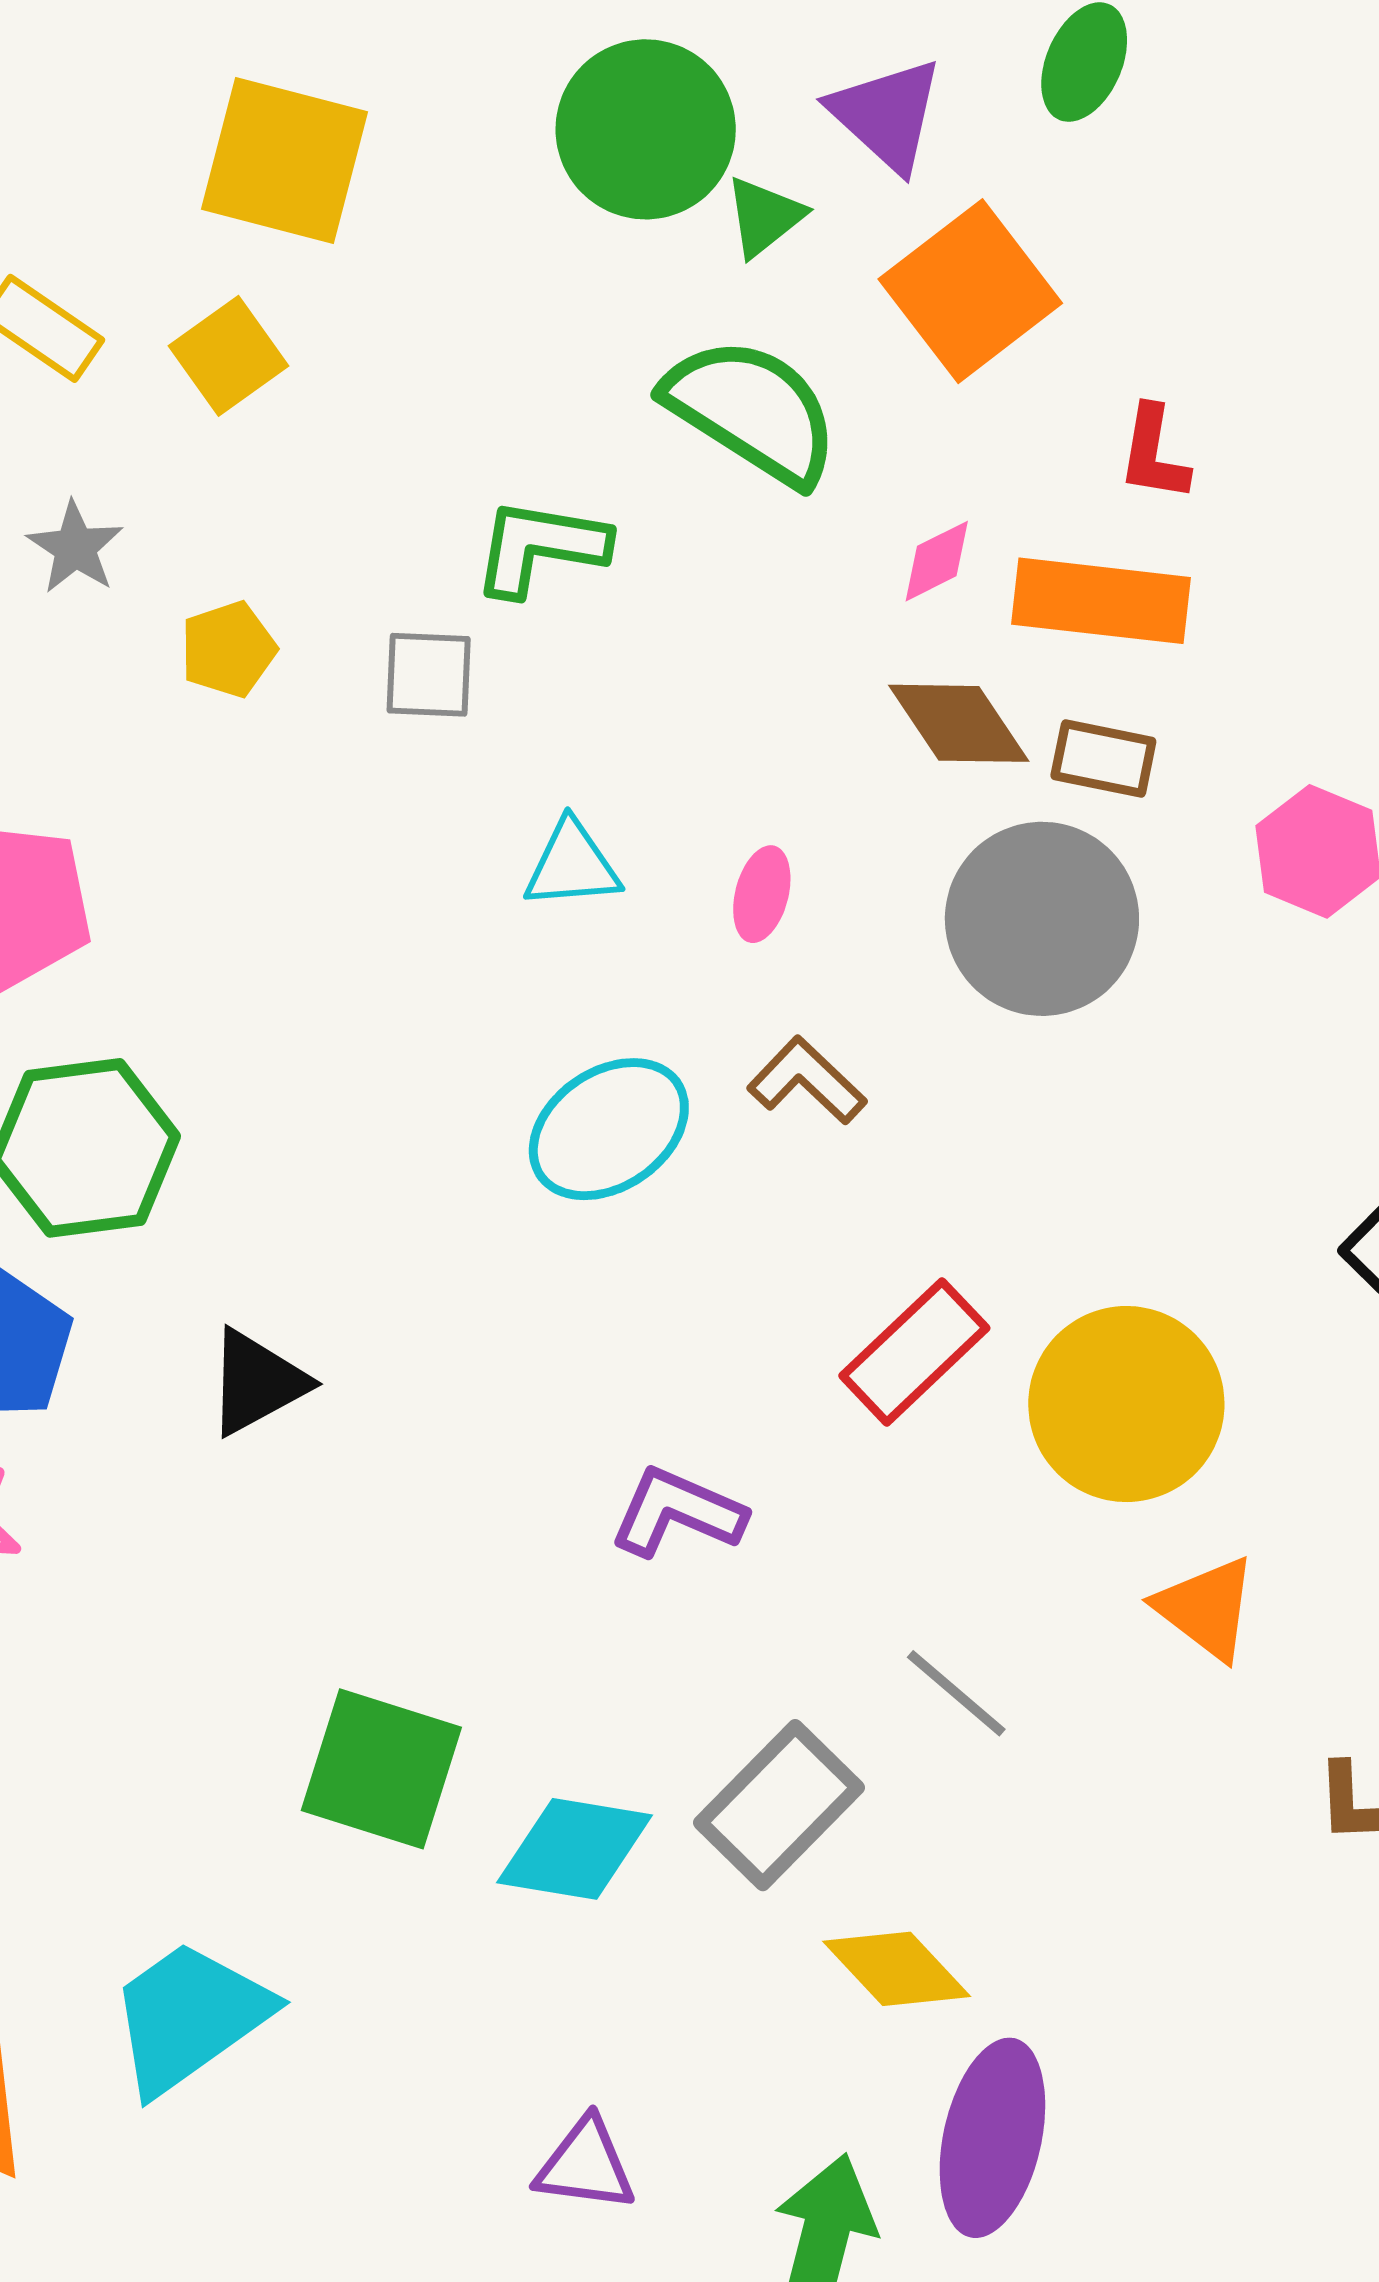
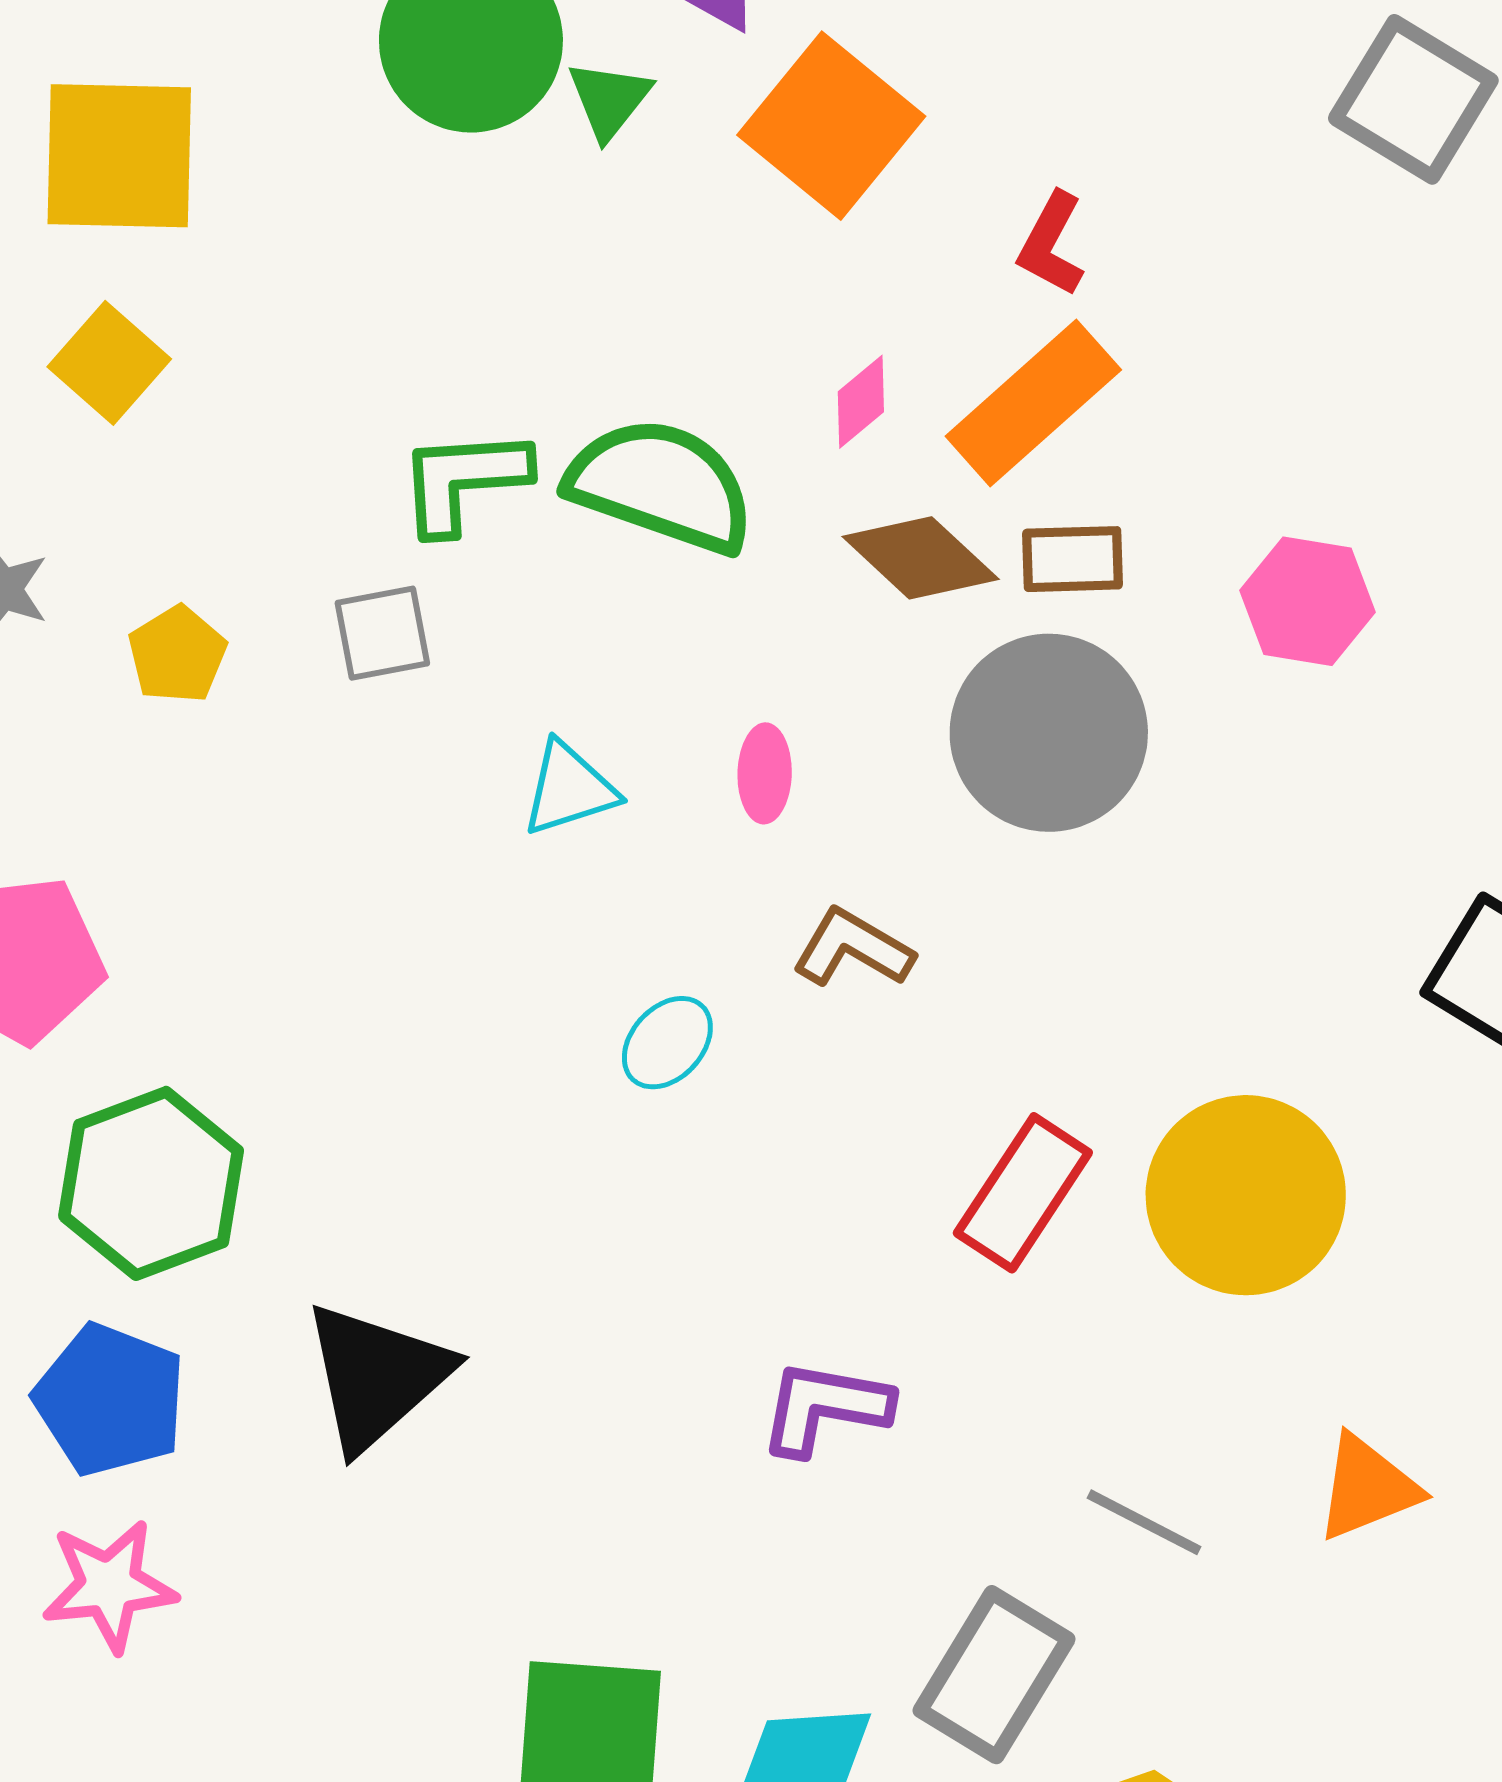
green semicircle: (752, 411) -> (661, 485), moved
red L-shape: (1154, 453) -> (1051, 244), turned 32
orange rectangle: (1101, 601) -> (1033, 403), turned -35
cyan ellipse: (609, 1129) -> (667, 1043), size x0.6
black triangle: (257, 1382) -> (377, 1376), size x1.4
orange triangle: (1206, 1608) -> (1367, 1488), moved, turned -46

